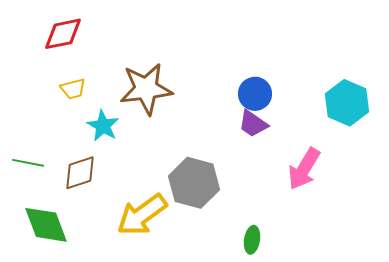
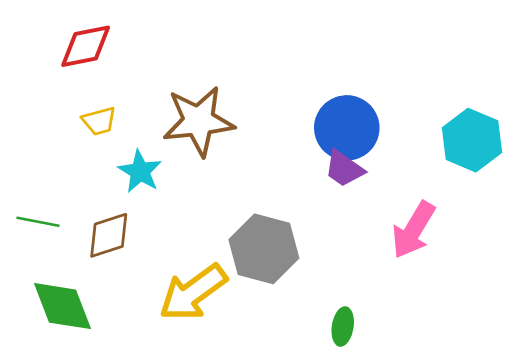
blue circle: (255, 94) -> (347, 128), size x1.4

